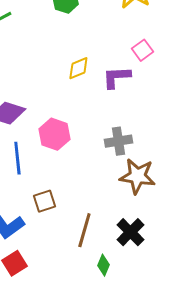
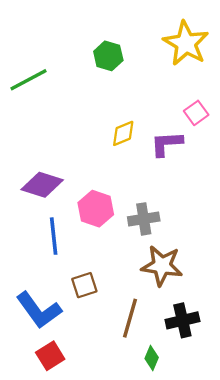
gray cross: (118, 141) -> (144, 219), moved
brown star: (137, 176) -> (162, 266), moved
black cross: (130, 232) -> (182, 320), turned 32

